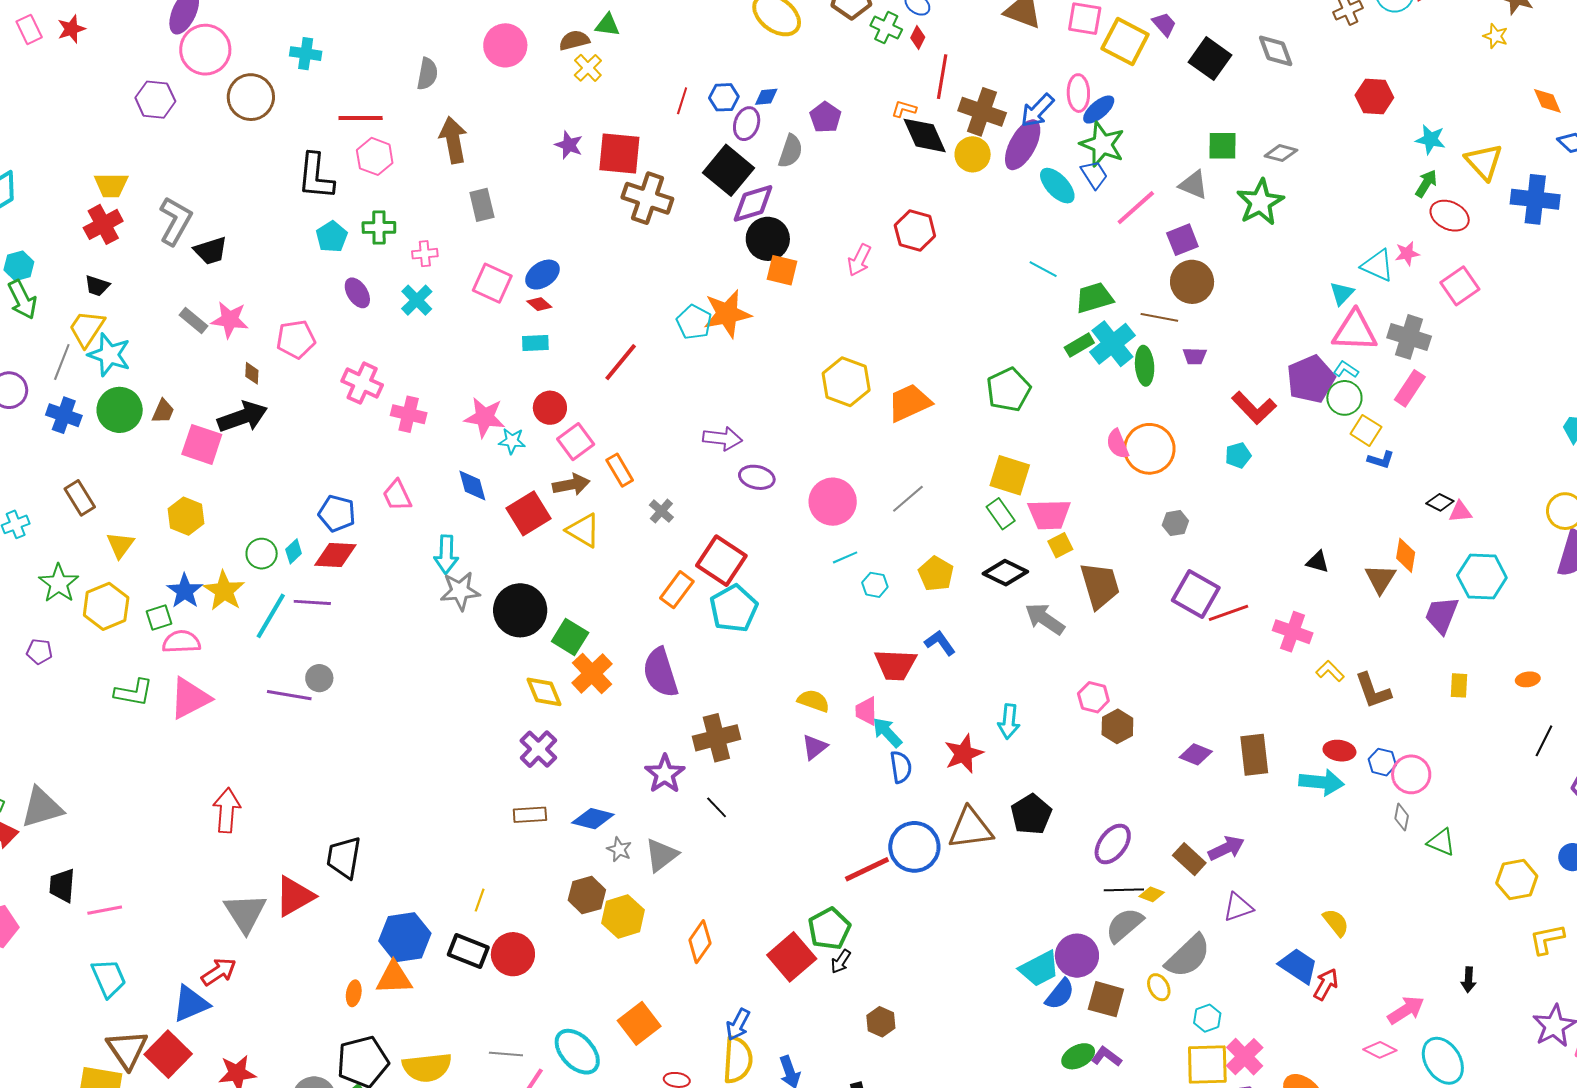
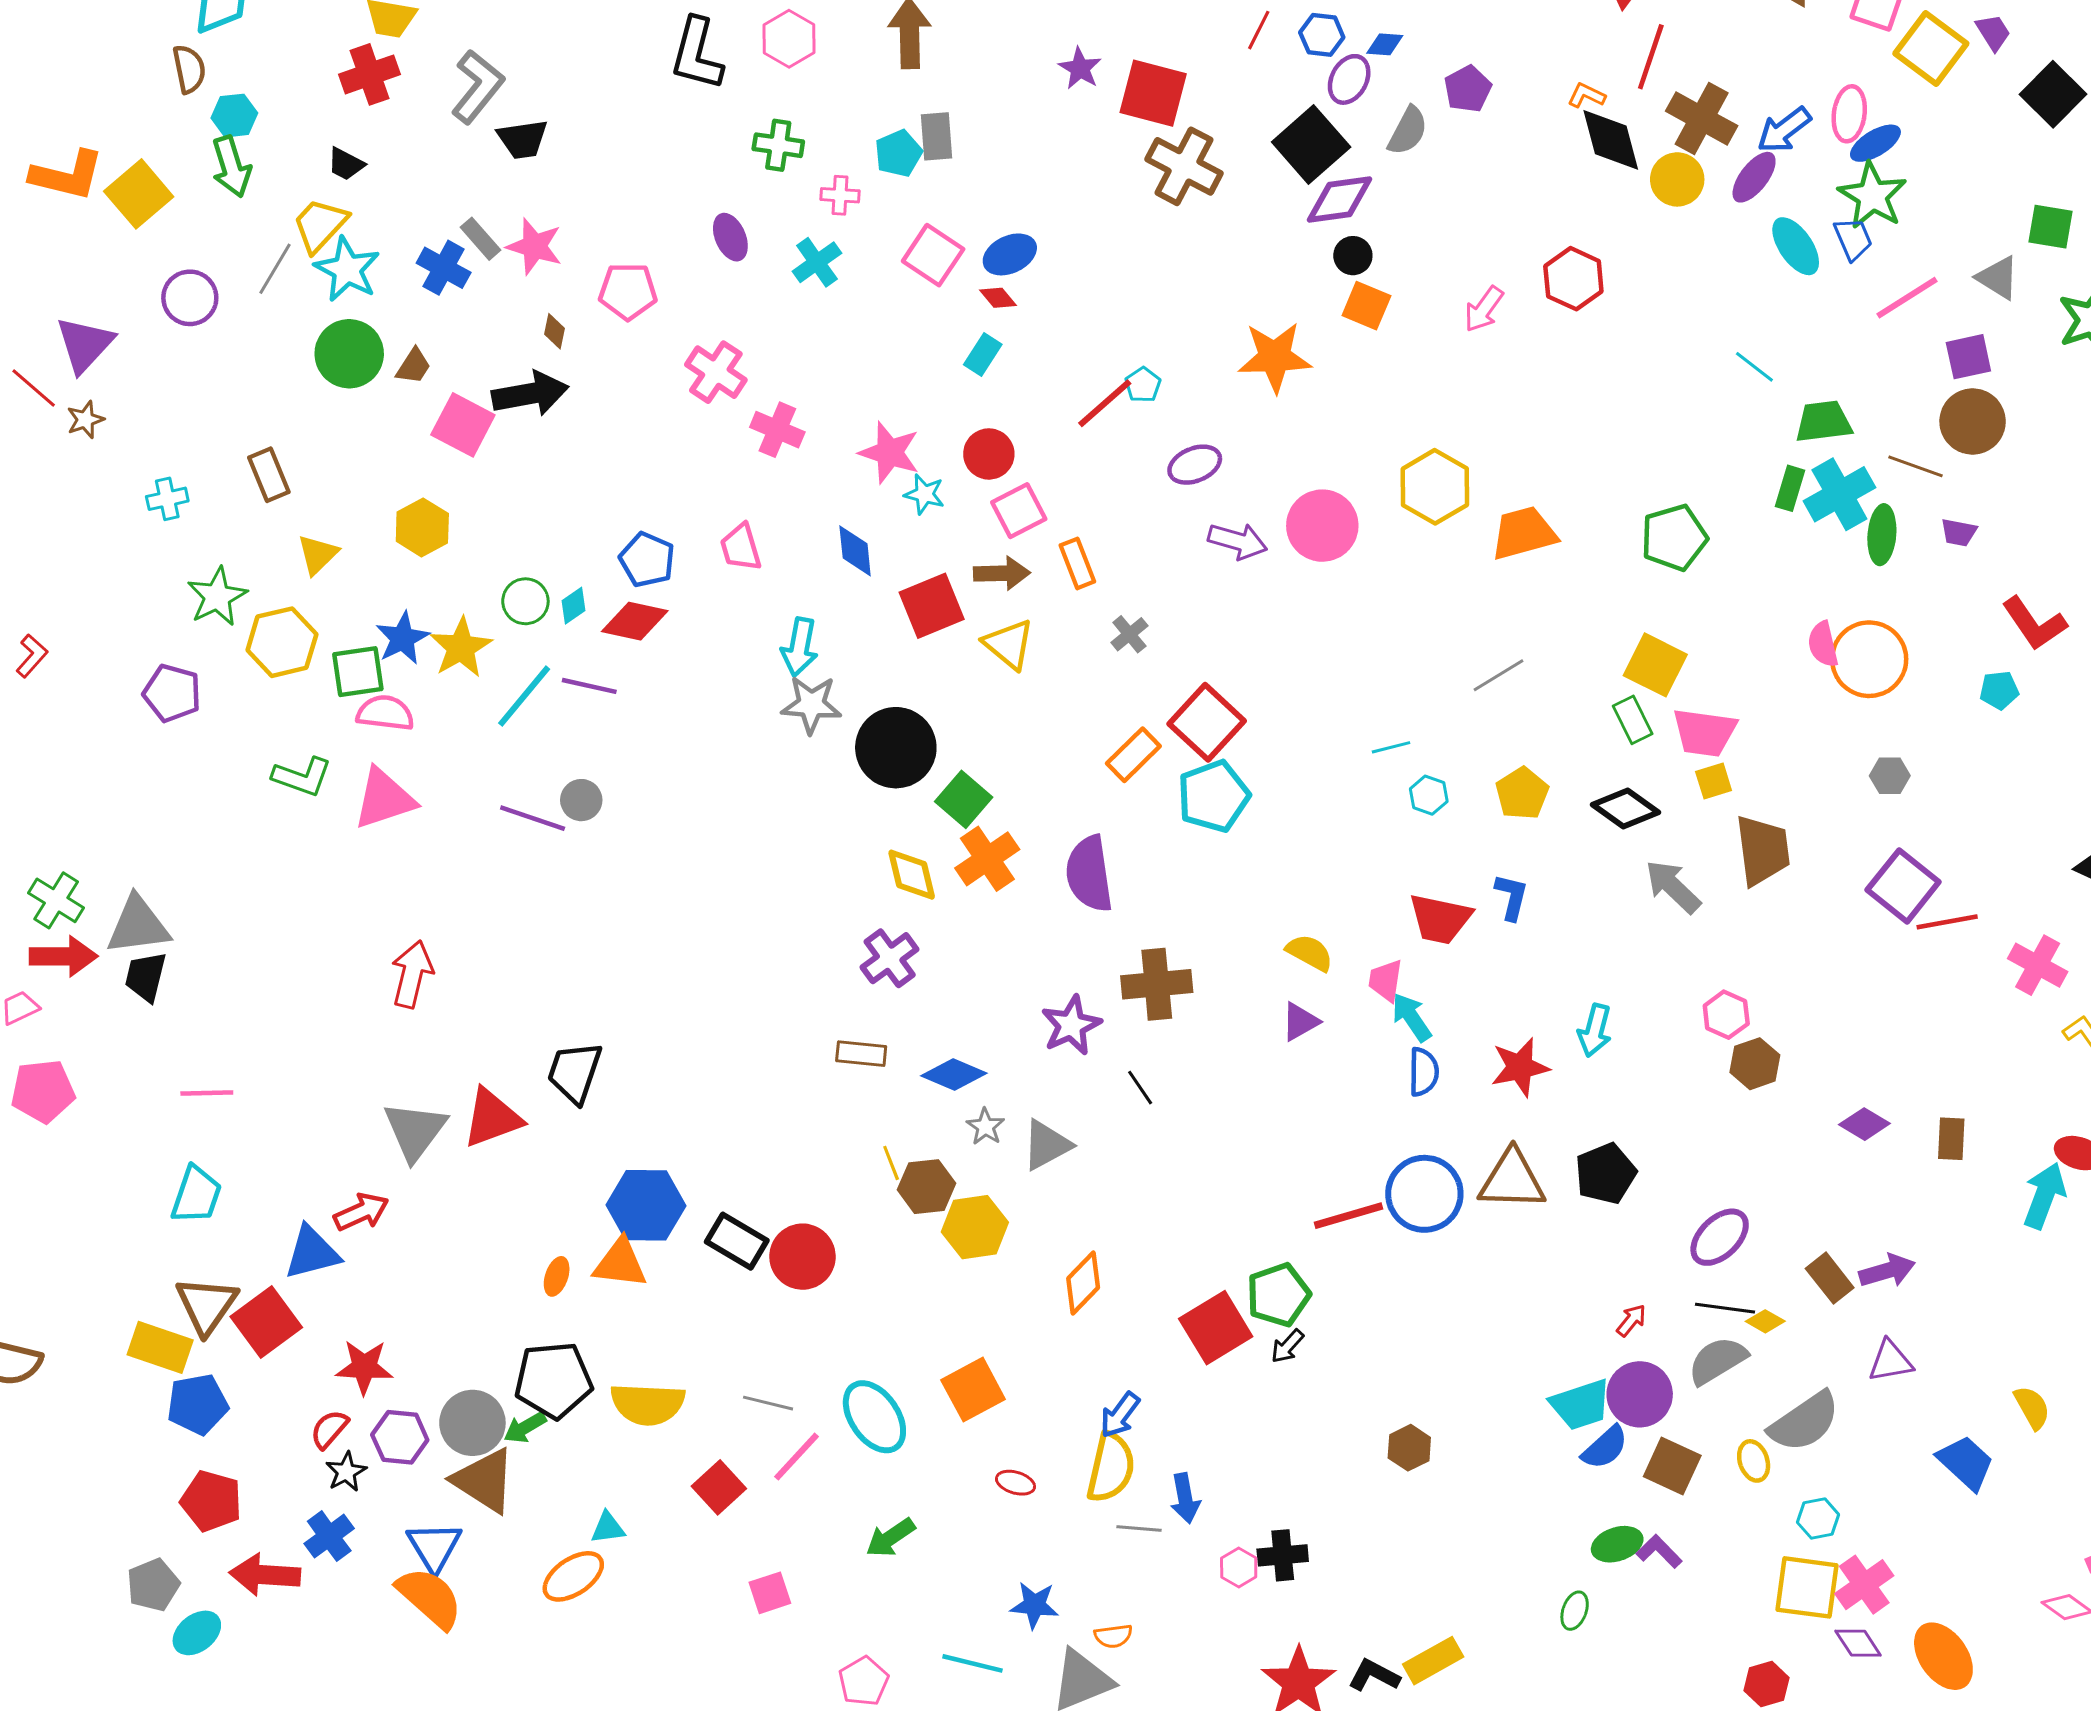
purple ellipse: (1023, 145) -> (1754, 177), size x0.7
cyan pentagon: (332, 237) -> (898, 153), moved
black circle: (768, 239) -> (1353, 256), size x0.6
cyan pentagon: (694, 322) -> (1143, 385), moved, size x0.7
cyan rectangle: (535, 343) -> (983, 354), turned -64
green rectangle: (1079, 345) -> (1790, 488), turned -52
blue cross: (64, 415) -> (444, 268), moved
purple ellipse: (757, 477) -> (1195, 465), moved, turned -44
pink circle: (833, 502) -> (1322, 526), moved
green square: (159, 618) -> (358, 672), size x1.4
blue L-shape: (940, 643) -> (1511, 897), turned 40
purple pentagon: (39, 651) -> (172, 693), size x1.5
brown rectangle: (1254, 755) -> (1951, 1139), size x0.7
cyan arrow: (1321, 782) -> (2044, 1196), turned -84
black trapezoid: (62, 885) -> (146, 977), moved
yellow line: (480, 900) -> (891, 1163), moved, turned -50
cyan trapezoid: (109, 978) -> (196, 1195), turned 33
red arrow: (1326, 984) -> (1631, 1320), moved, size x0.7
brown hexagon: (881, 1022) -> (1409, 1448), moved

